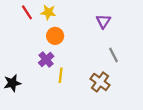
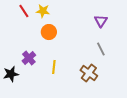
purple triangle: (103, 21) -> (101, 21), moved
purple cross: (46, 59) -> (29, 58), moved

